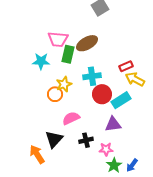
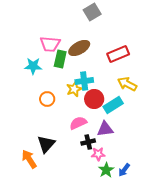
red rectangle: (126, 66) -> (118, 54), moved, size x1.5
yellow star: (64, 84) -> (74, 89), moved
pink semicircle: (71, 118) -> (78, 123), moved
black cross: (86, 140) -> (88, 142), moved

